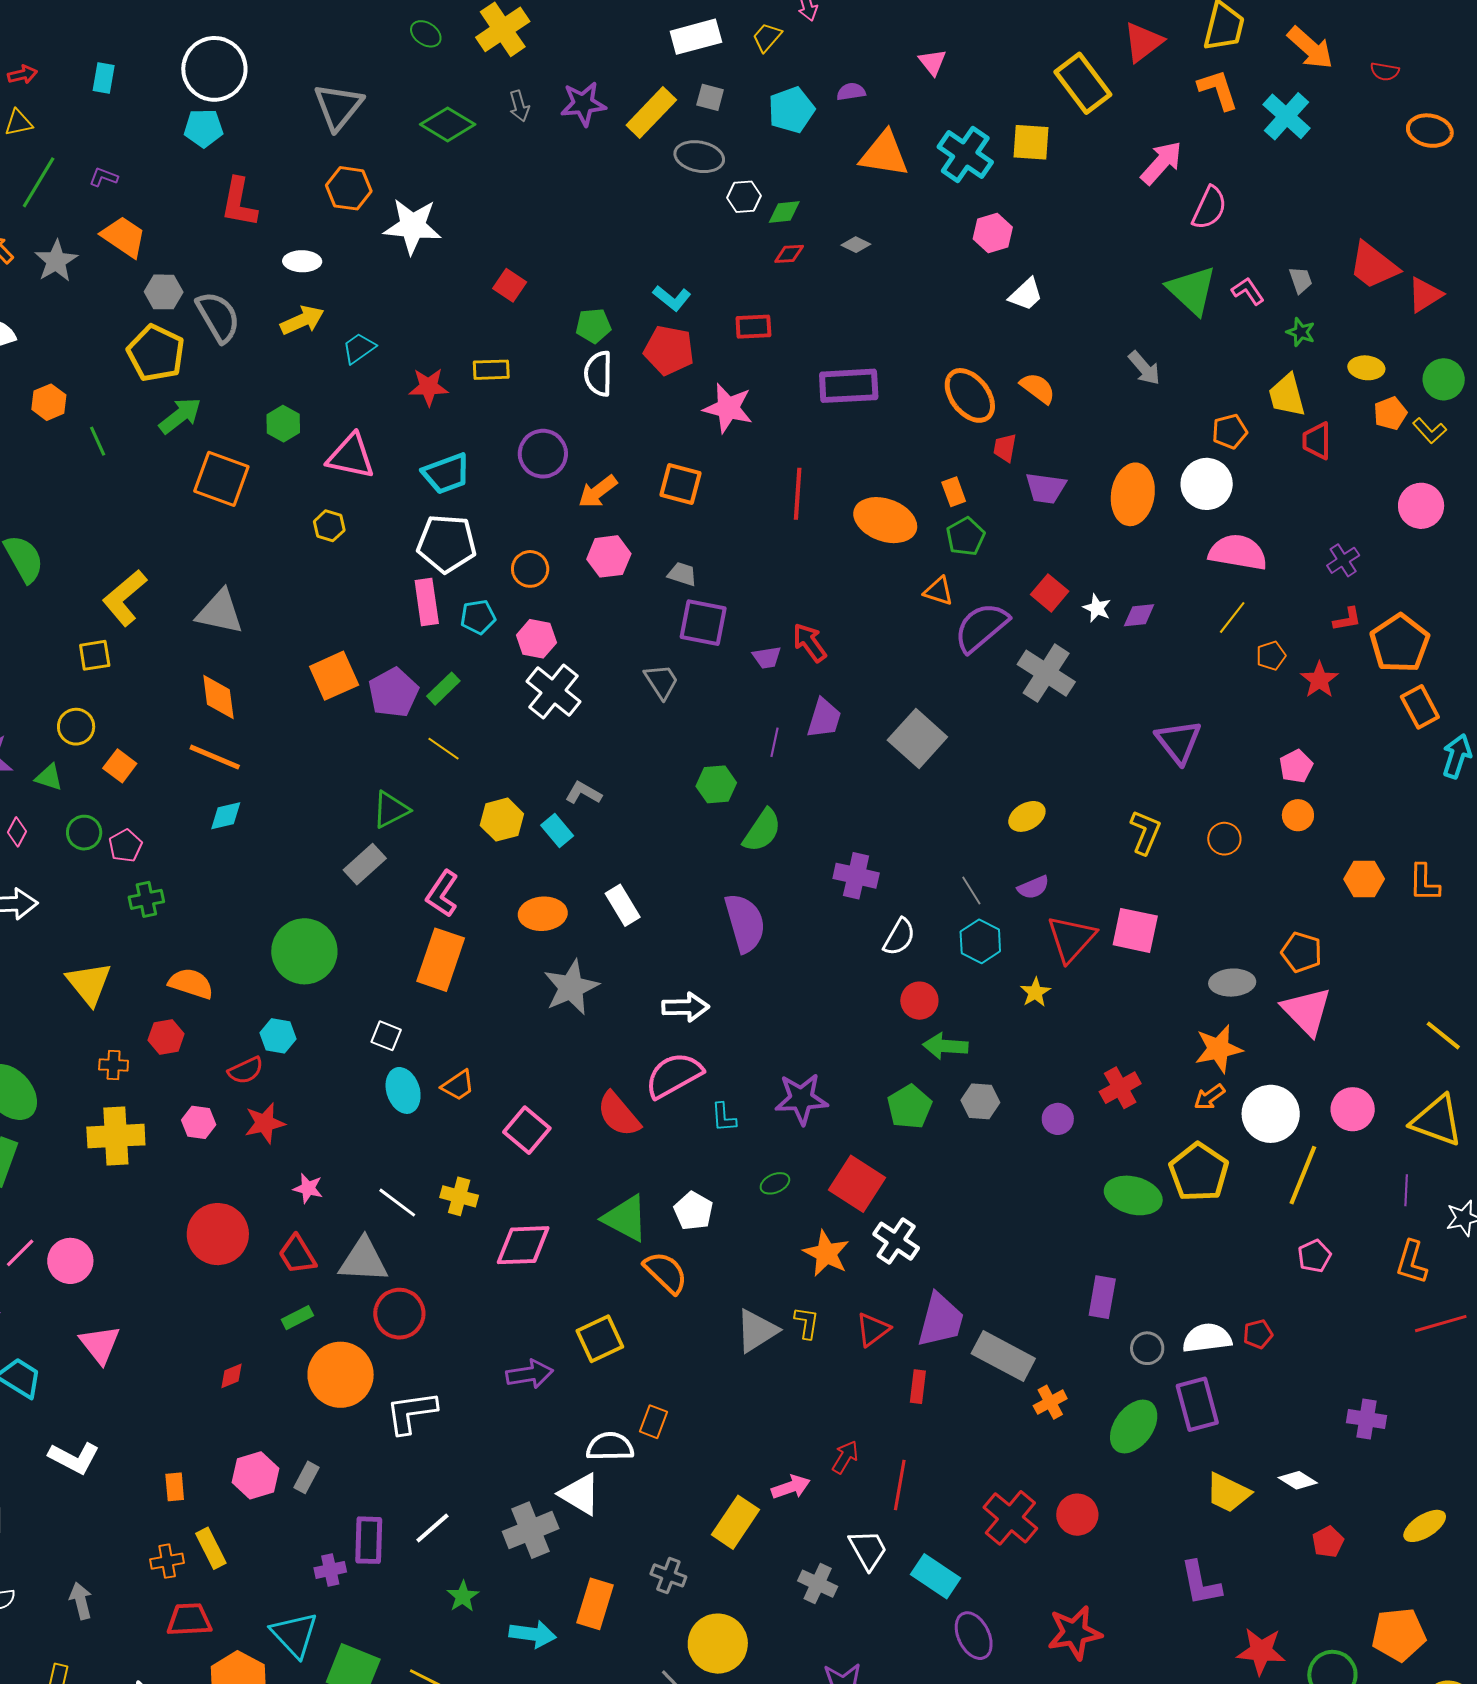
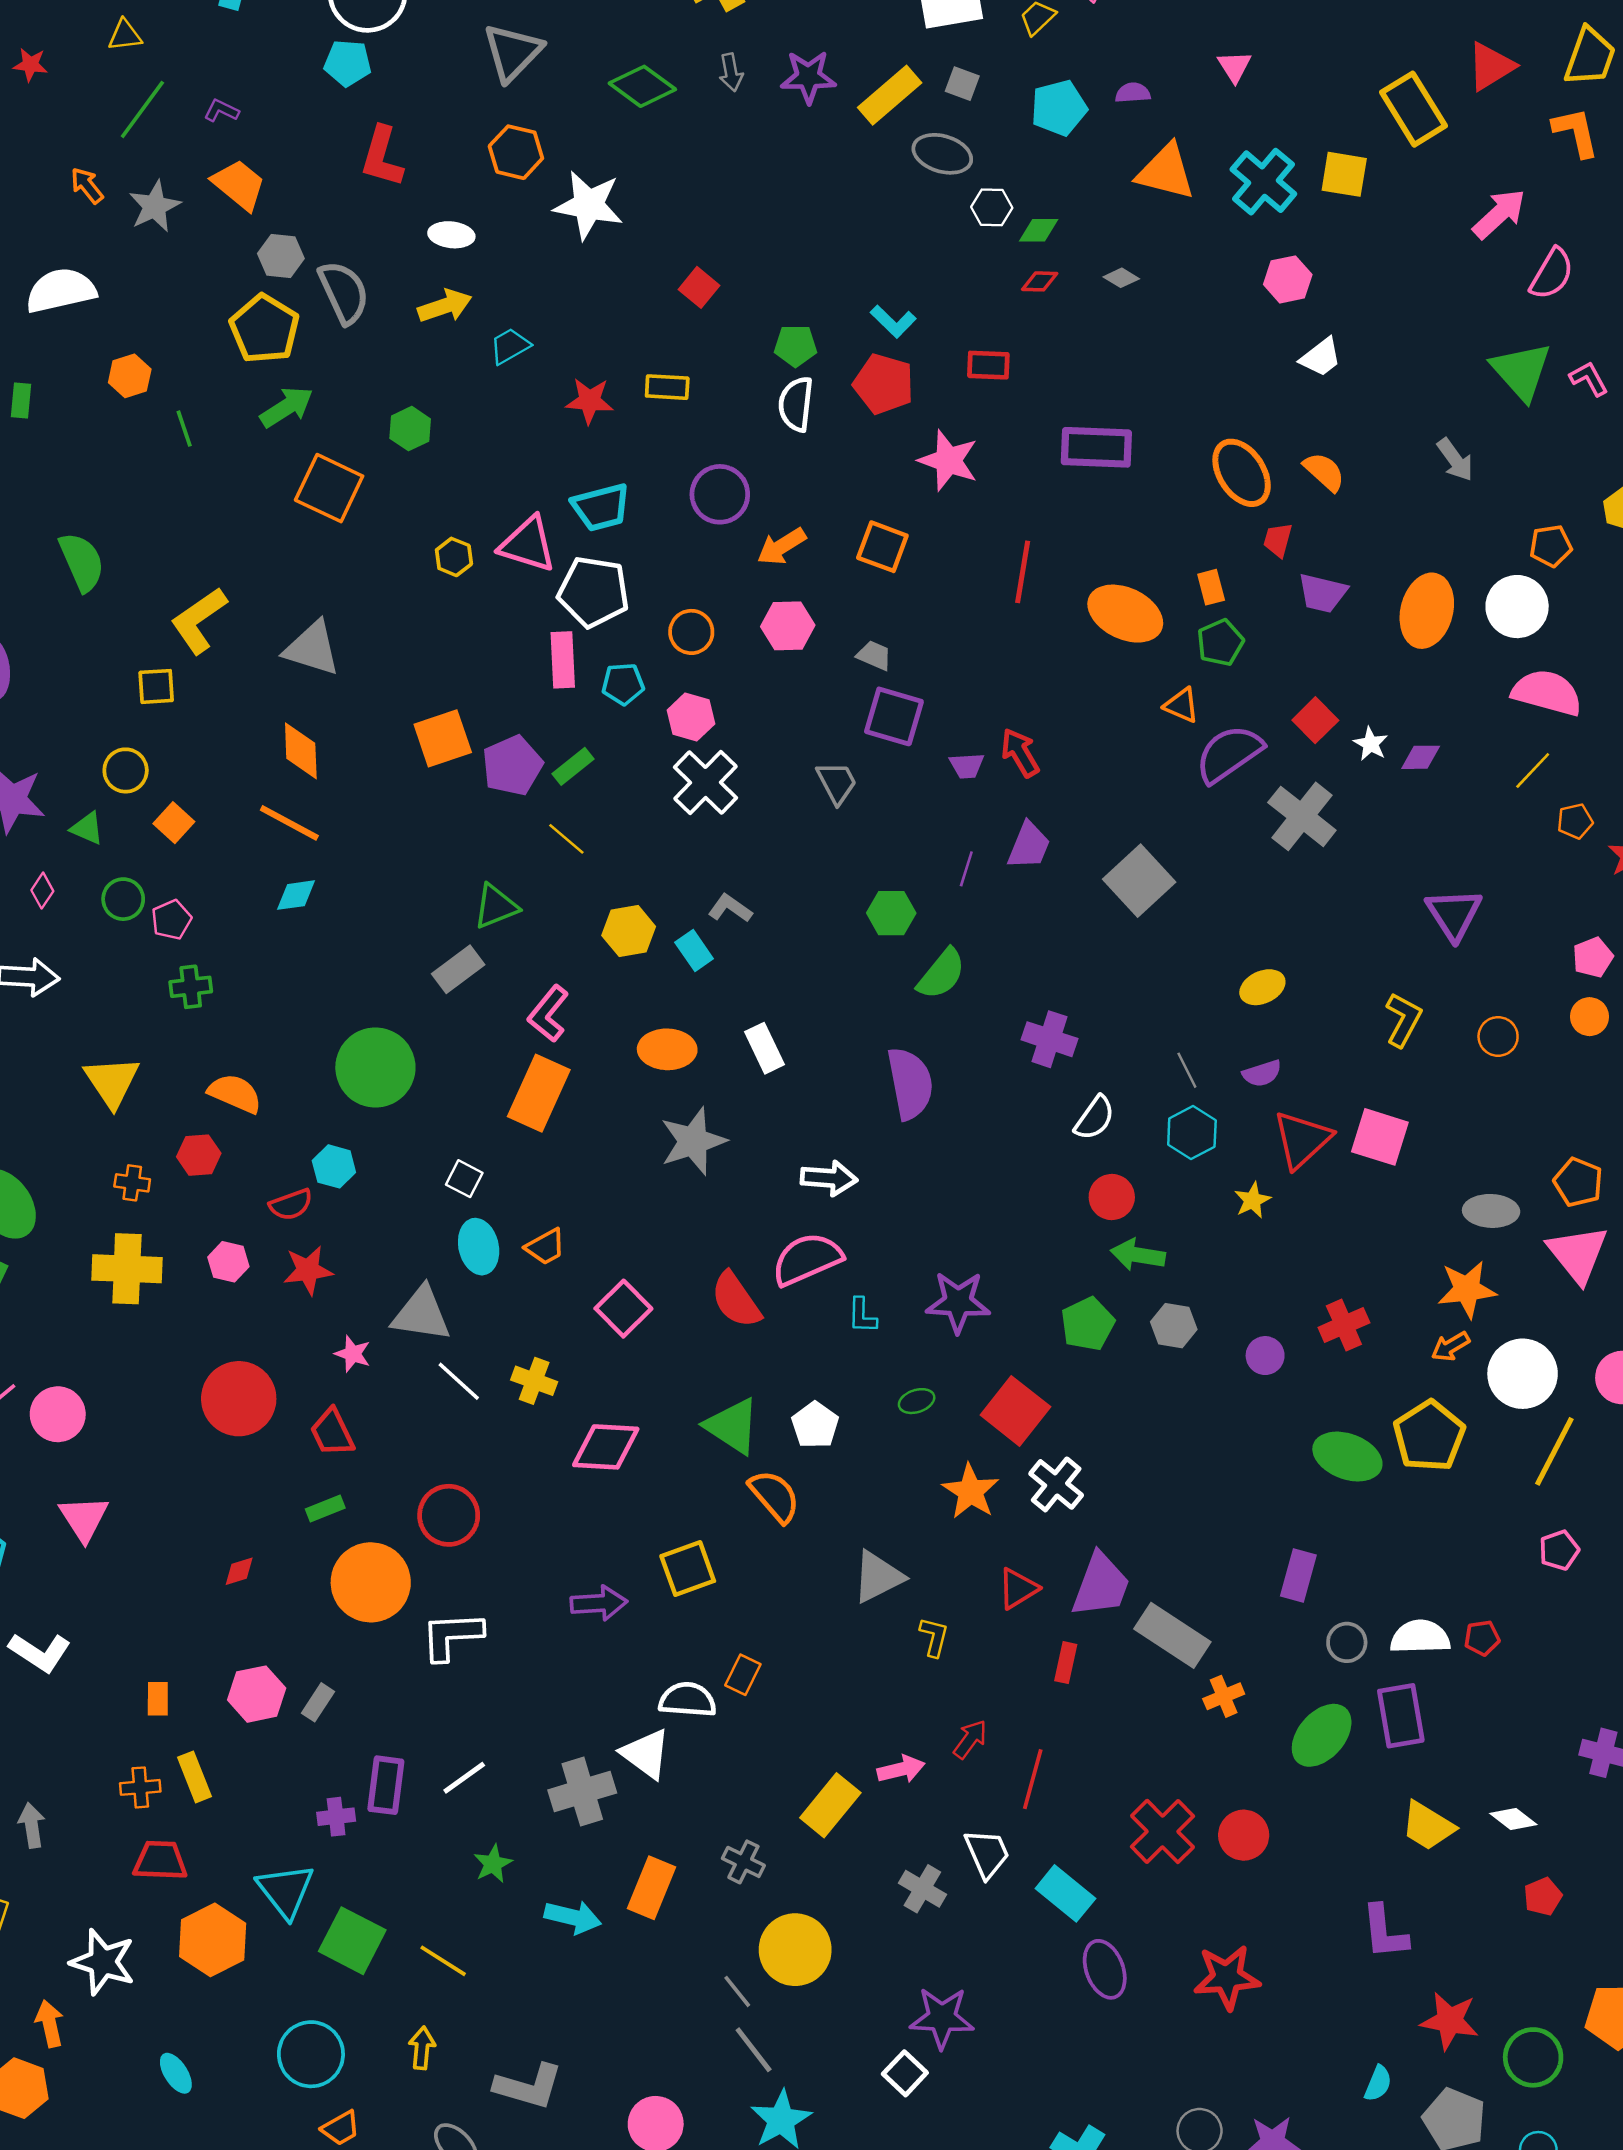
pink triangle: (351, 456) -> (528, 544), moved
gray triangle: (363, 1260) -> (421, 1314), moved
yellow L-shape: (807, 1323) -> (934, 1637), moved

